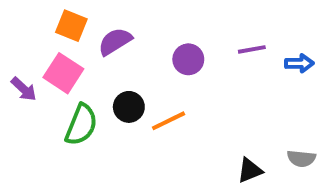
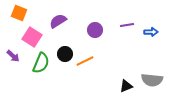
orange square: (71, 26) -> (19, 13), moved
purple arrow: (24, 89) -> (13, 56), moved
gray semicircle: (301, 158) -> (152, 80), size x1.5

